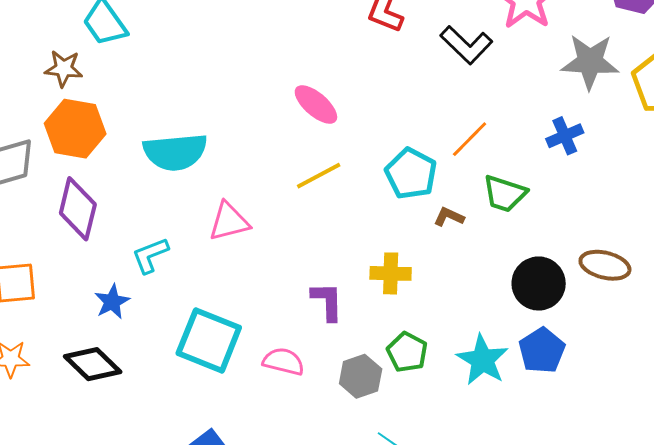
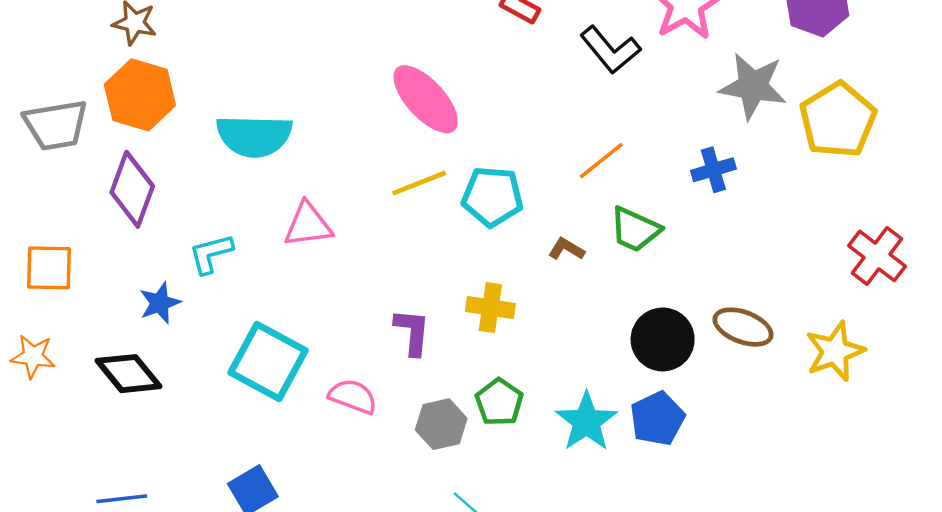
pink ellipse: (316, 104) -> (426, 99), size x1.4
cyan pentagon: (411, 174) -> (492, 197), moved, turned -30

